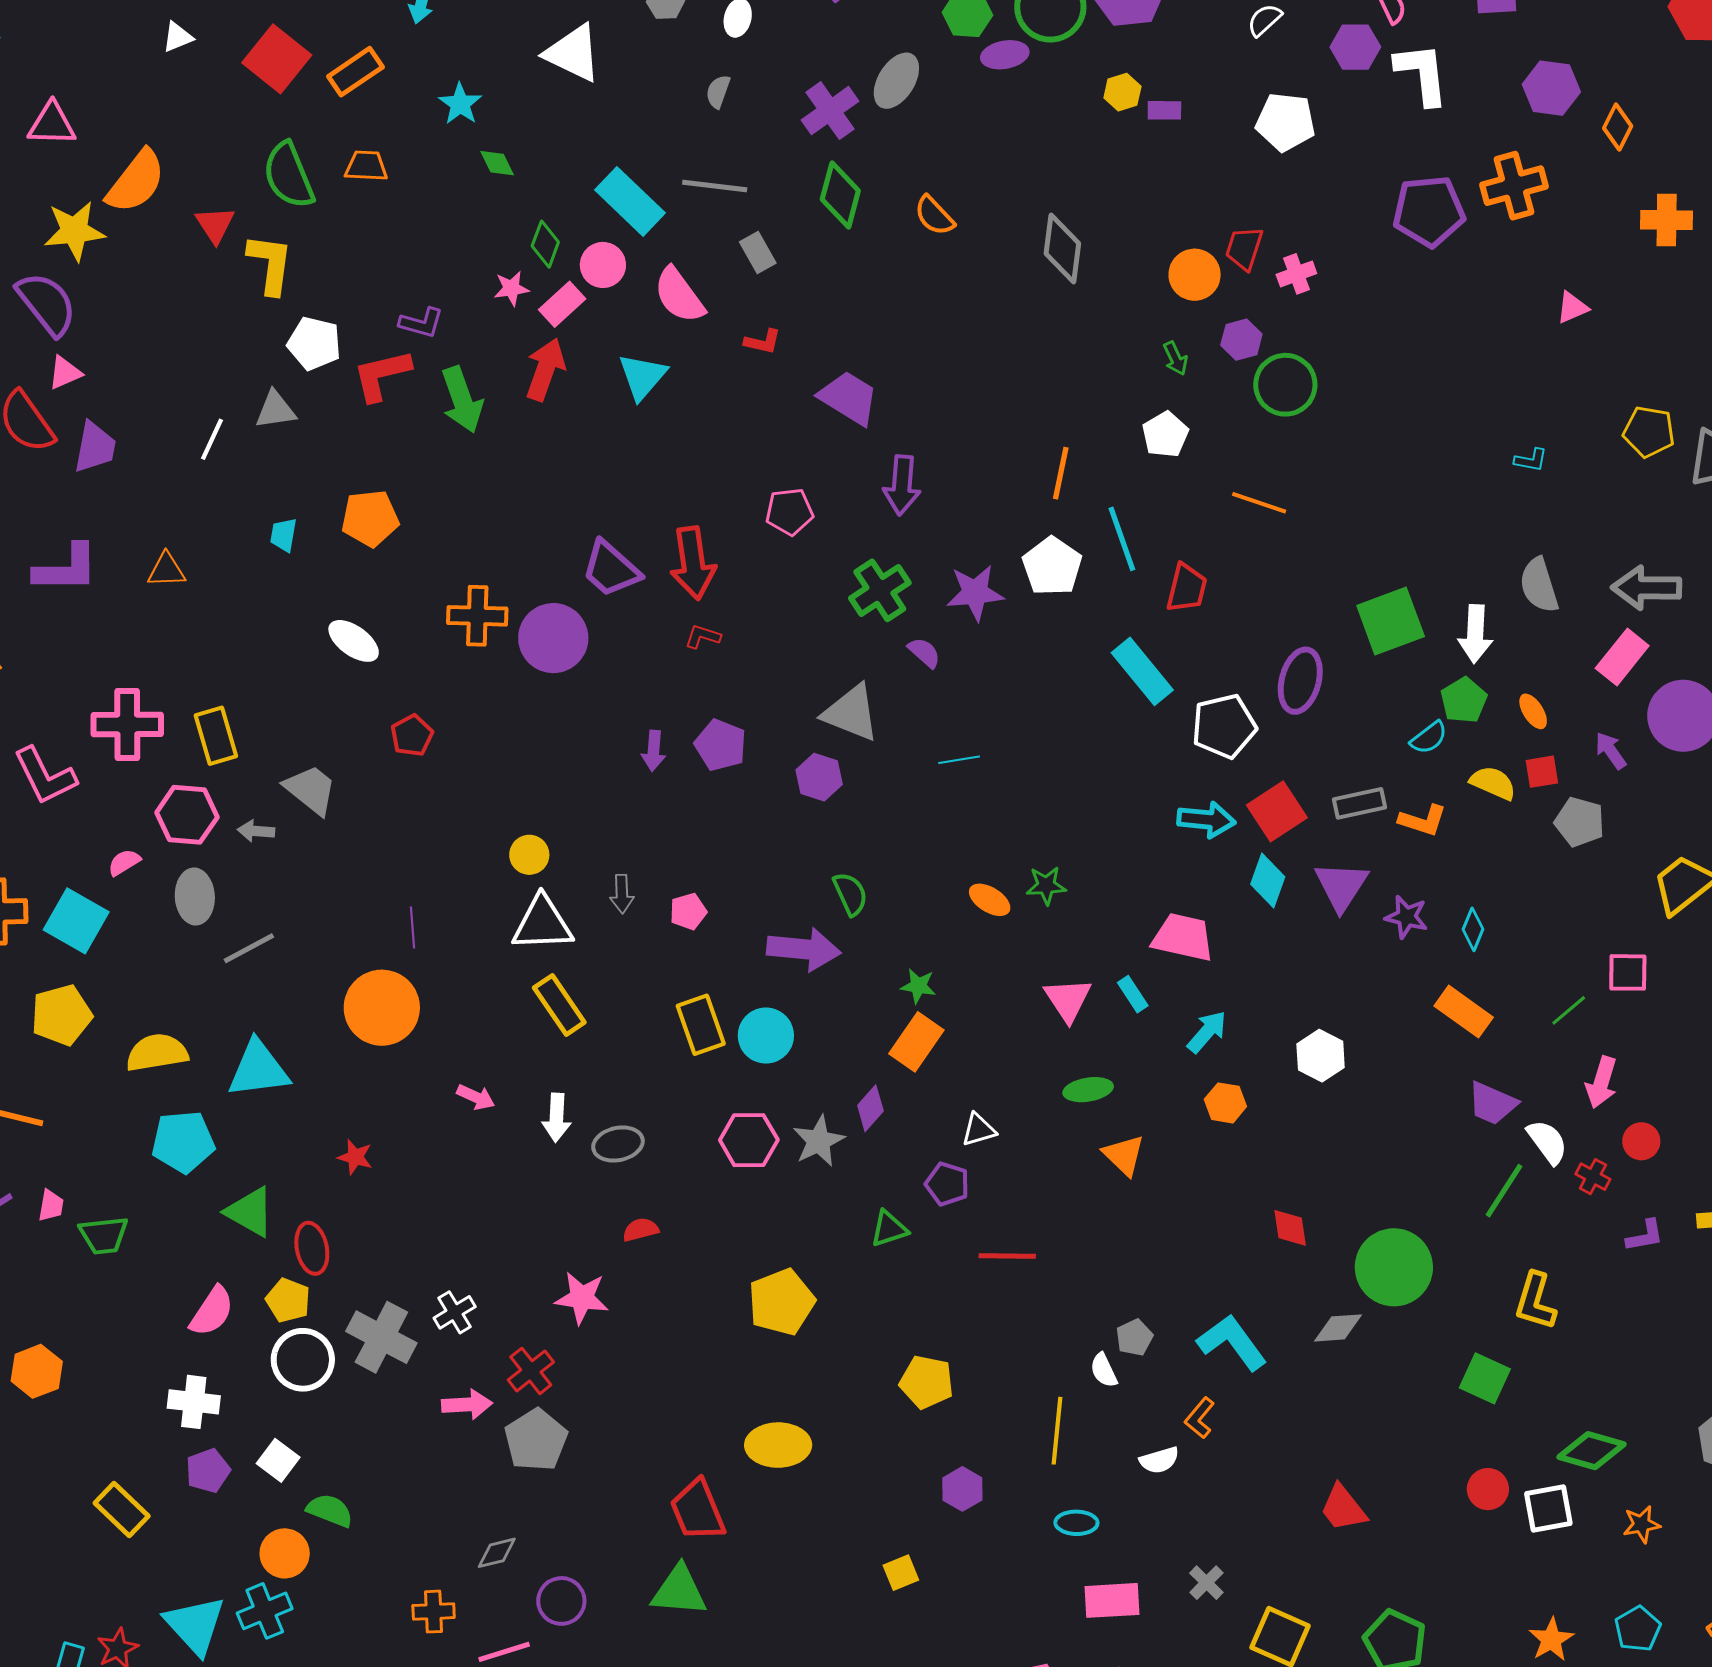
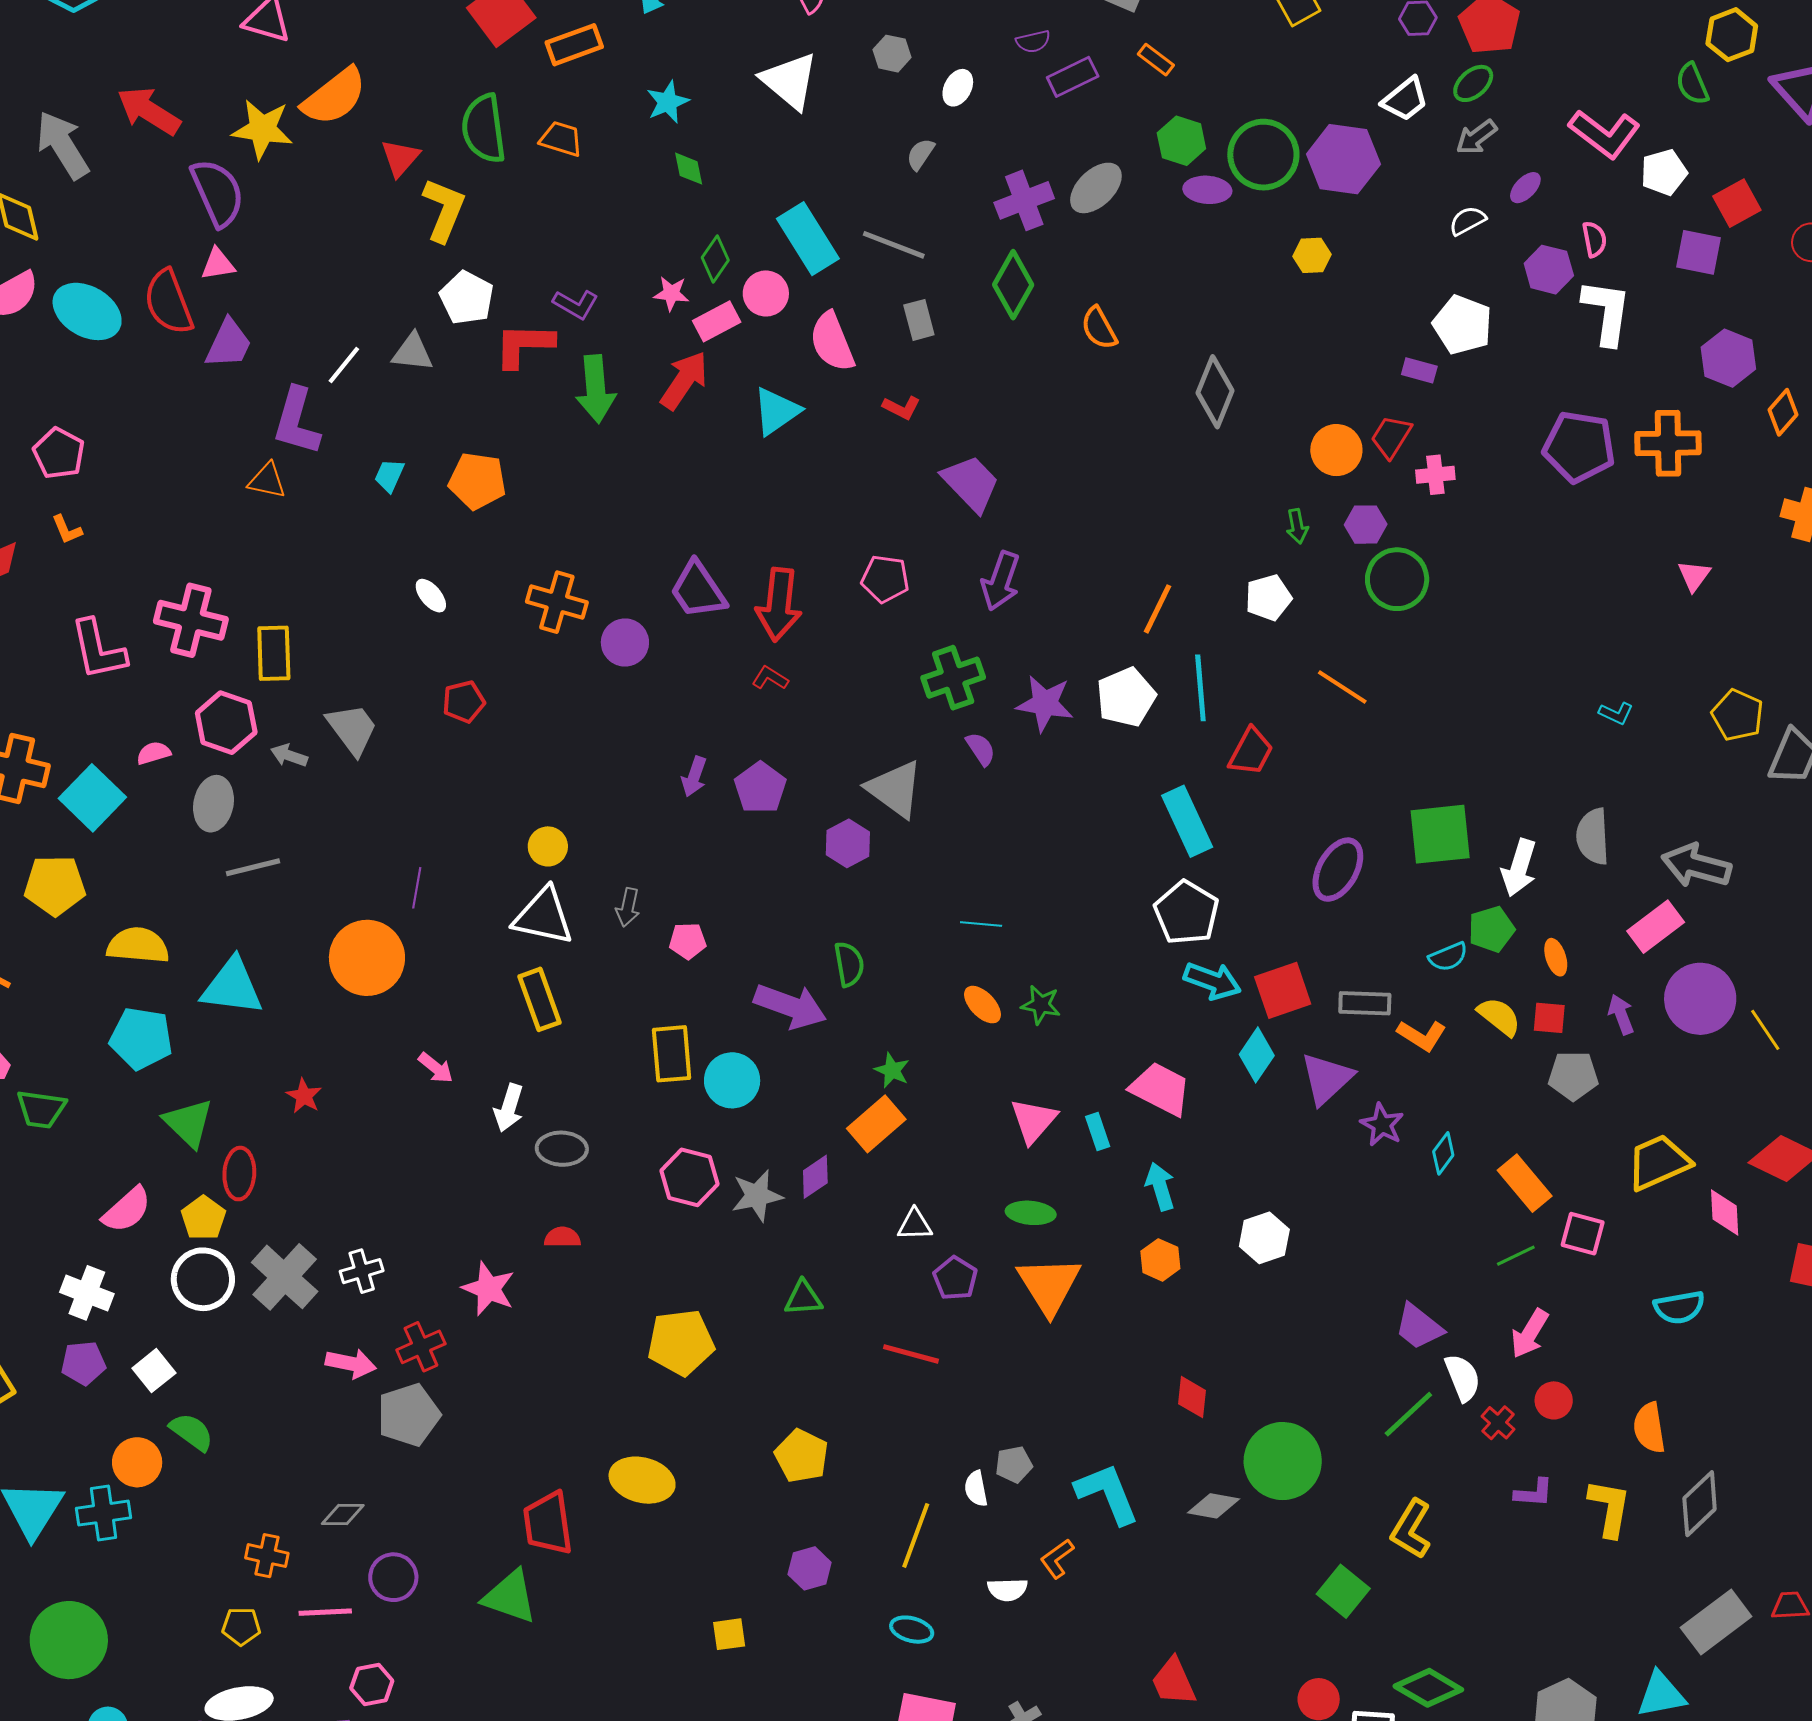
purple rectangle: (1164, 110) -> (1419, 370), moved
pink triangle: (1572, 307) -> (1694, 576), turned -45
purple L-shape: (66, 569) -> (297, 421), moved, turned 92
purple circle: (553, 638) -> (625, 643), size x0.7
white ellipse: (354, 641) -> (431, 596), size x0.7
white pentagon: (1224, 726) -> (1186, 913), moved, turned 30
cyan line: (959, 760) -> (981, 924), moved
gray pentagon: (1580, 822) -> (1573, 1076), turned -30
orange rectangle: (1464, 1012) -> (1525, 1183), moved
cyan arrow: (1207, 1032) -> (1160, 1186), turned -72
orange triangle: (1124, 1155) -> (1049, 1285), size x1.5
purple pentagon: (947, 1184) -> (955, 1278), moved

